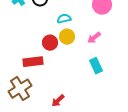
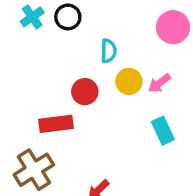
cyan semicircle: (64, 19) -> (109, 51), turned 104
yellow circle: (67, 37) -> (129, 81), moved

